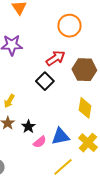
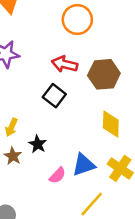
red arrow: (56, 58) -> (65, 64), turned -126
black star: (28, 127) -> (38, 144), moved

